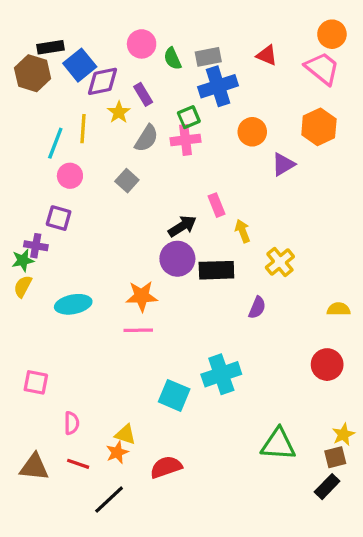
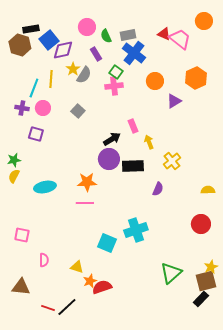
pink trapezoid: (322, 68) -> (180, 39), moved
blue cross: (218, 86) -> (134, 53), turned -35
purple rectangle: (143, 94) -> (96, 54), moved
green square: (189, 117) -> (116, 72), turned -32
gray semicircle: (146, 138) -> (84, 75), moved
purple cross: (36, 246) -> (22, 108), moved
green triangle: (278, 444) -> (171, 273), turned -45
orange star: (117, 452) -> (90, 281), moved
brown square: (335, 457) -> (206, 281), size x1.5
red line: (78, 464) -> (48, 308), moved

